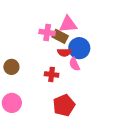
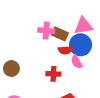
pink triangle: (68, 24) -> (83, 26), moved

